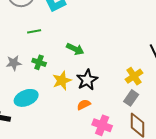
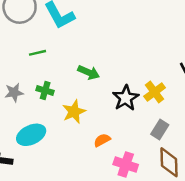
yellow cross: (134, 76) -> (155, 92), moved
black star: (87, 80) -> (126, 98), moved

